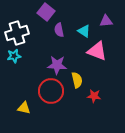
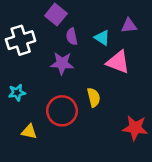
cyan star: (14, 56) -> (17, 93), moved
purple star: (57, 65) -> (62, 63), moved
red star: (94, 96) -> (135, 128), moved, size x1.5

